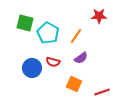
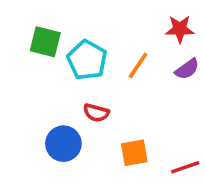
purple semicircle: (81, 58) -> (187, 69), moved
blue circle: (32, 68) -> (63, 144), moved
orange square: (74, 84) -> (134, 153), turned -35

